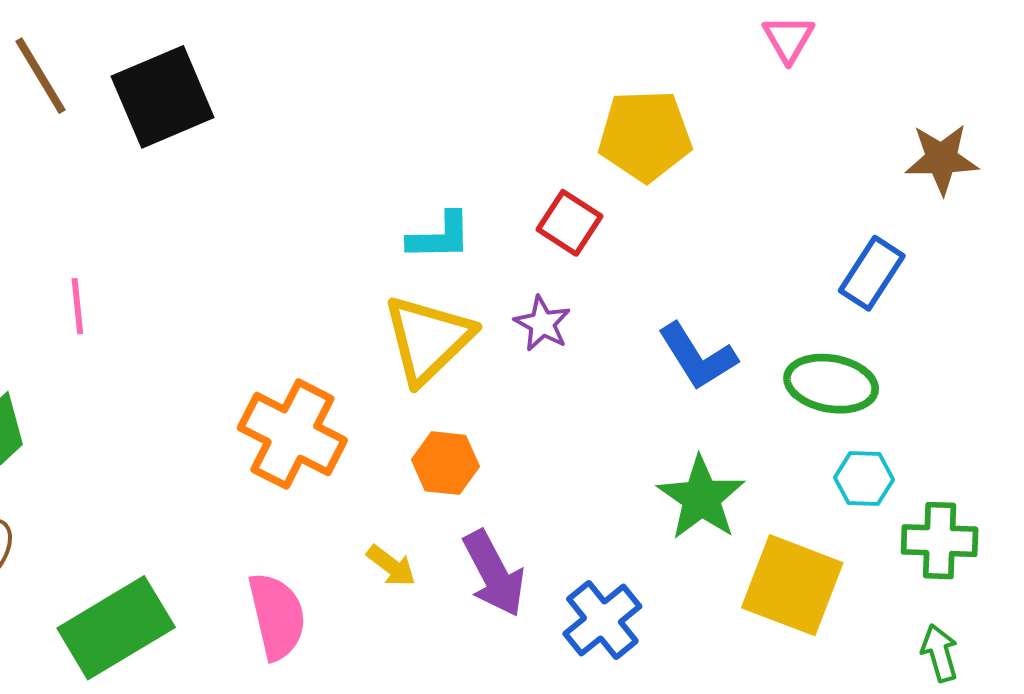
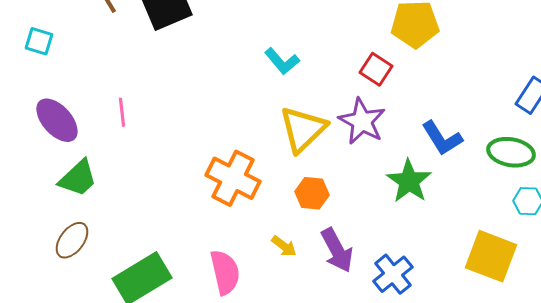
cyan L-shape: (440, 236) -> (282, 61), moved, turned 51
purple star: (542, 324) -> (362, 121), size x1.6
green star: (701, 498) -> (409, 181), moved

